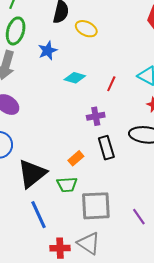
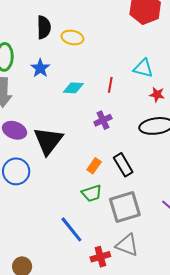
black rectangle: (106, 148) -> (123, 165), moved
black triangle: (32, 174) -> (48, 141), moved

